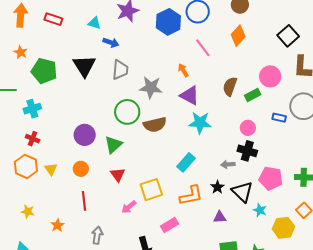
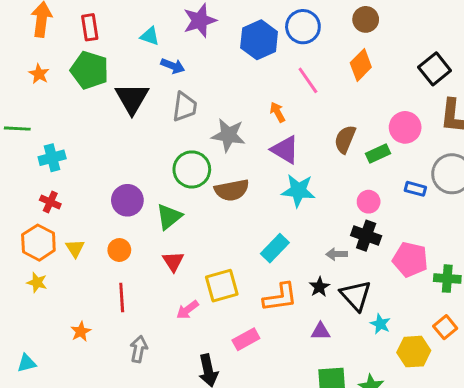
red rectangle: (53, 19) -> (90, 27), turned 60
green pentagon: (44, 71) -> (90, 70), moved
pink pentagon: (271, 178) -> (410, 260), moved
yellow star: (28, 212) -> (37, 282), moved

